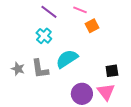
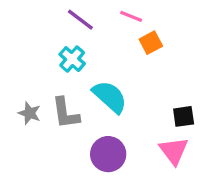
cyan semicircle: (67, 59) -> (110, 97), turned 75
purple circle: (82, 94) -> (108, 154), moved

